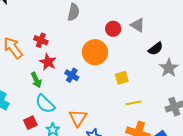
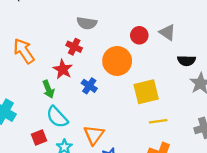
gray semicircle: (74, 12) -> (87, 23), moved, turned 84
red cross: (41, 40) -> (74, 47), moved
black semicircle: (156, 49) -> (186, 61), turned 35
yellow square: (122, 78) -> (146, 92), size x1.6

